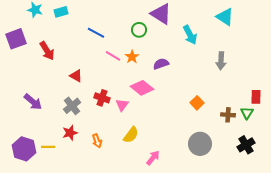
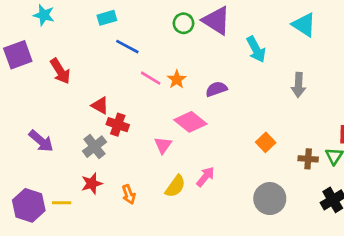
cyan rectangle: (61, 12) -> (107, 18), moved
green circle: (139, 30) -> (184, 23), moved
red cross: (102, 98) -> (118, 125), moved
pink arrow: (153, 158) -> (205, 177), moved

